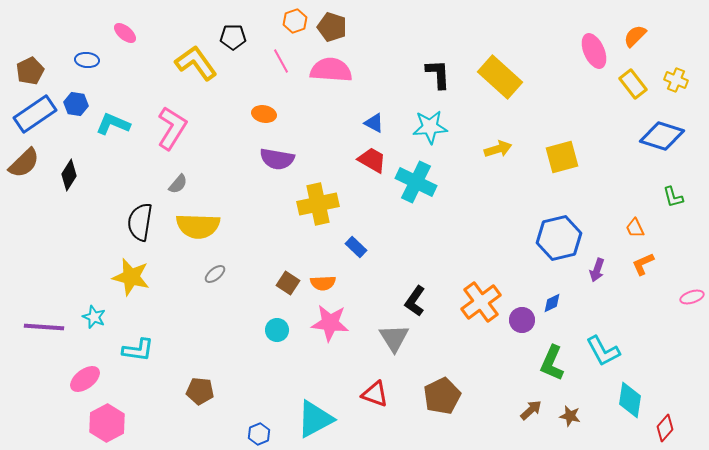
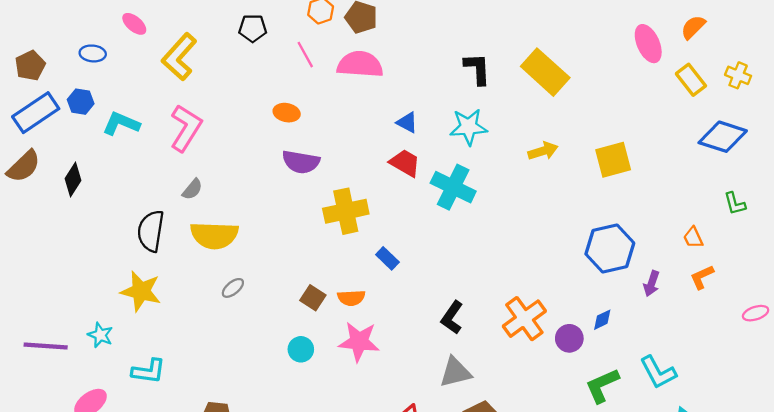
yellow L-shape: (196, 63) -> (179, 57), moved, turned -102
gray triangle: (394, 338) -> (455, 372), moved, turned 48
green L-shape: (552, 363) -> (602, 385), turned 42

